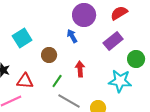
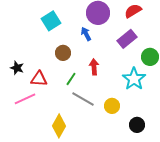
cyan square: (22, 38) -> (51, 21), moved
cyan star: (120, 81) -> (134, 79), turned 30

